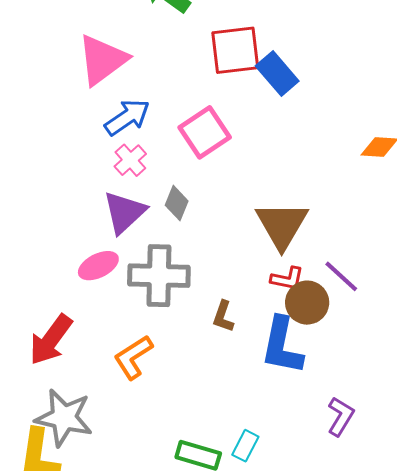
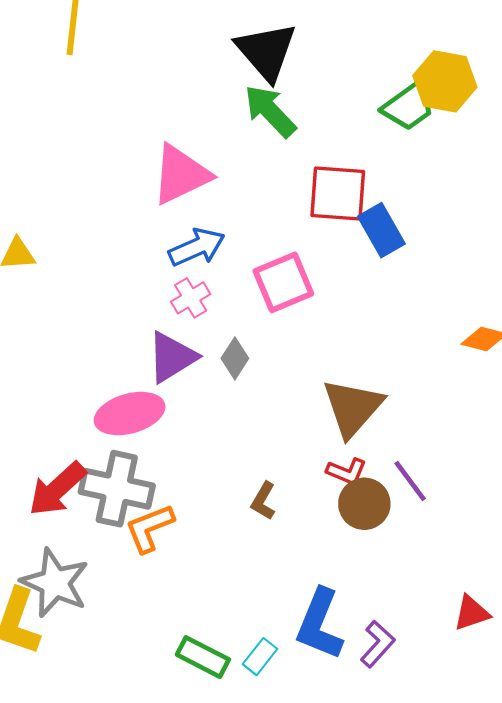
pink ellipse: (98, 266) -> (130, 414), size x1.4
gray cross: (159, 276) -> (117, 489), moved
blue L-shape: (282, 346) -> (320, 624), moved

